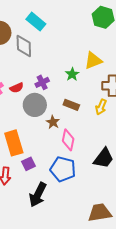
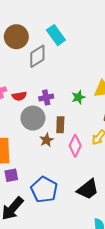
gray diamond: (24, 46) -> (37, 56), turned 45
brown rectangle: (71, 105) -> (60, 125), moved, turned 56
pink diamond: (68, 140) -> (75, 146), moved

